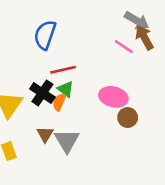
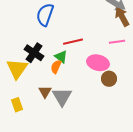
pink line: (124, 46) -> (117, 42), moved, turned -42
red line: (63, 70) -> (73, 42), moved
black cross: (42, 93) -> (34, 53), moved

